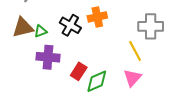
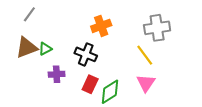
black cross: (70, 25) -> (86, 54), moved
purple cross: (48, 57) -> (57, 74), size x0.7

